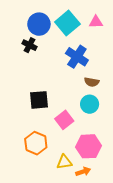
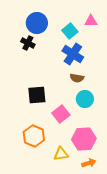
cyan square: (67, 23) -> (70, 31), moved, size x0.7
brown semicircle: (92, 82) -> (77, 78), moved
orange arrow: (83, 172) -> (89, 163), moved

